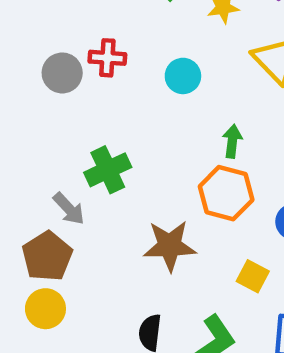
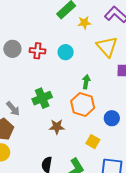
red cross: (107, 58) -> (37, 51), moved
green cross: (108, 170) -> (42, 98), moved
brown star: (170, 246) -> (57, 127), size x0.7

